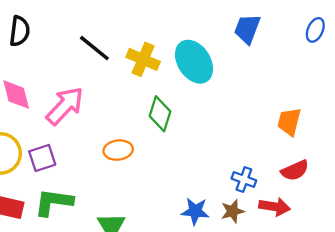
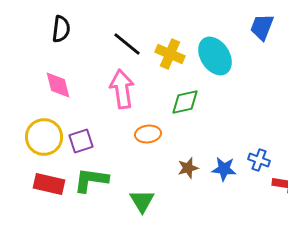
pink arrow: (65, 106) -> (122, 89), moved, turned -51
green diamond: (160, 114) -> (185, 102), turned 60
blue star: (195, 211) -> (224, 169), moved
brown star: (233, 211) -> (188, 168), moved

